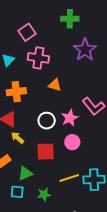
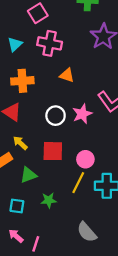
yellow arrow: (17, 138) -> (20, 143), moved
pink circle: (72, 142) -> (85, 159), moved
yellow line: (69, 178) -> (78, 183), turned -48
cyan square: (17, 192) -> (17, 206), moved

